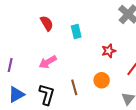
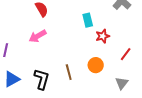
cyan rectangle: (76, 31) -> (88, 20), moved
pink arrow: (48, 62) -> (38, 36), moved

